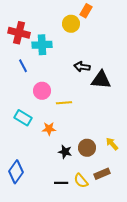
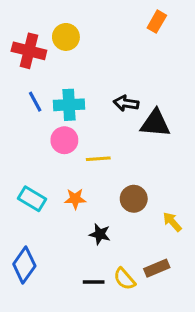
orange rectangle: (86, 11) -> (157, 22), moved
yellow circle: (71, 24) -> (66, 37), moved
cyan cross: (42, 45) -> (69, 105), moved
cyan rectangle: (23, 118) -> (32, 199), moved
brown circle: (87, 148) -> (134, 199), moved

